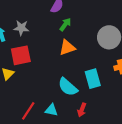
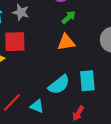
cyan semicircle: (68, 87) -> (59, 85), turned -90
red arrow: (82, 110) -> (78, 113), moved

